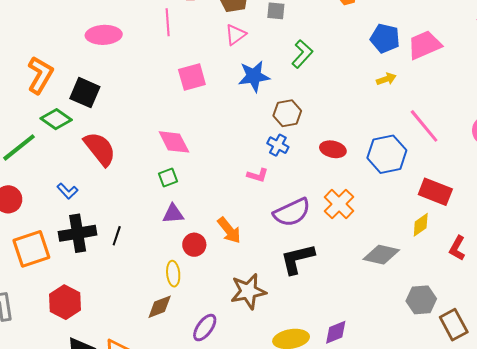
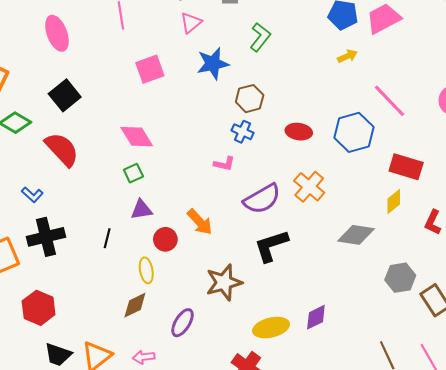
pink ellipse: (104, 35) -> (57, 33), turned 76
black square: (85, 93) -> (65, 95), moved, turned 32
black line: (117, 236) -> (107, 238), moved

